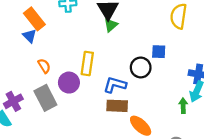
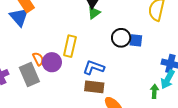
blue triangle: (29, 36) -> (19, 17), size x1.5
orange semicircle: (44, 66) -> (38, 59), moved
black circle: (141, 67) -> (121, 38), moved

